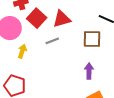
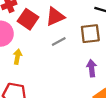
gray line: (52, 41) -> (59, 42), moved

